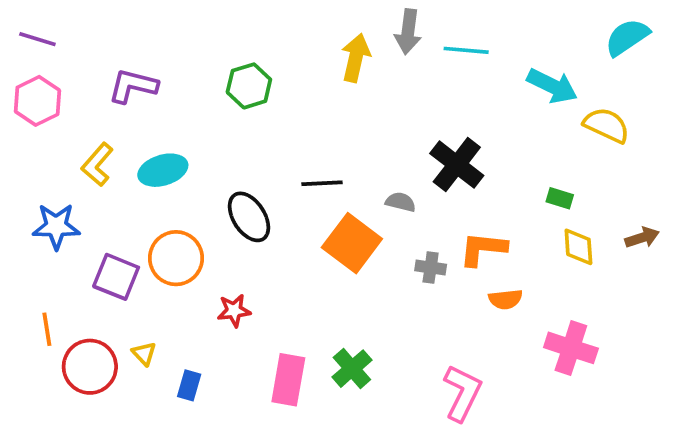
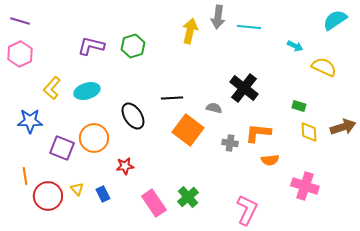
purple L-shape: (133, 86) -> (91, 46), moved
cyan arrow: (552, 86) -> (295, 46), size x0.6
brown arrow: (642, 238) -> (343, 127), size x1.4
pink rectangle: (288, 380) -> (154, 203), turned -44
blue rectangle: (189, 385) -> (103, 194), moved, turned -42

